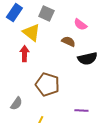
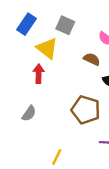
brown pentagon: (47, 85) -> (86, 110), moved
gray semicircle: (16, 104) -> (29, 113), moved

